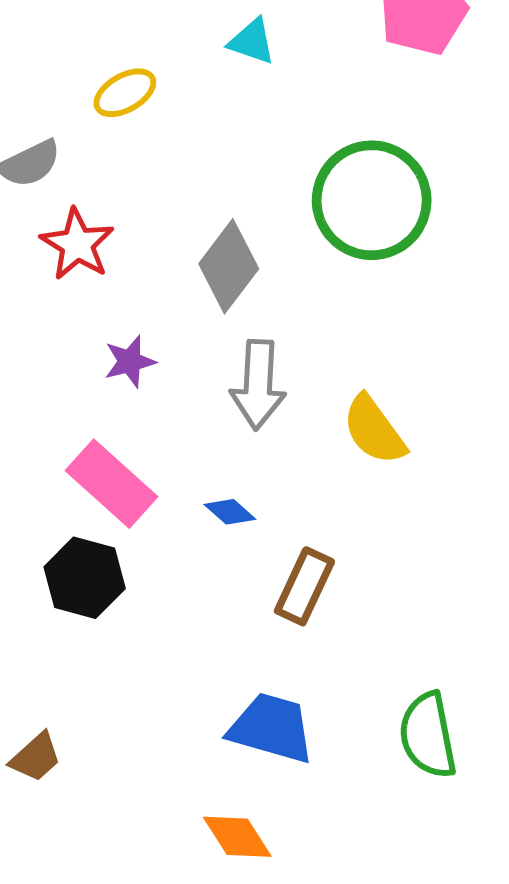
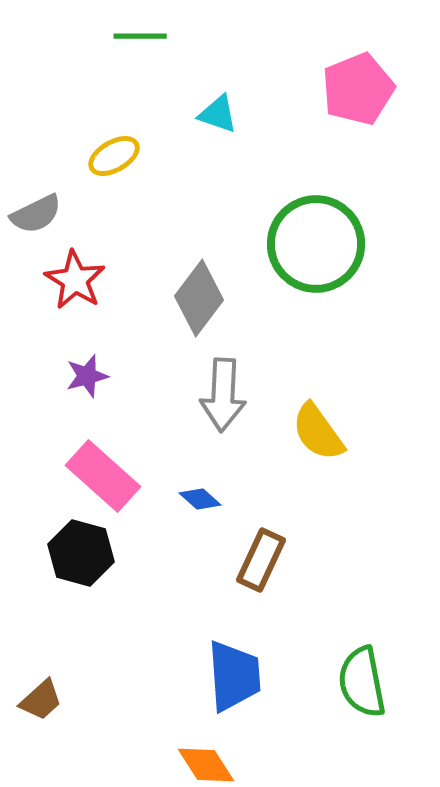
purple star: (130, 362) -> (87, 376), moved
blue trapezoid: (271, 728) -> (234, 676), turned 70

